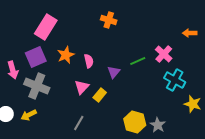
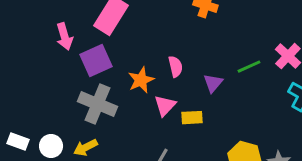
orange star: (66, 55) -> (141, 80), moved
pink arrow: (13, 70) -> (65, 37), moved
yellow rectangle: (100, 95) -> (192, 118), turned 48

